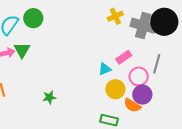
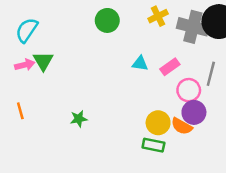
green circle: (33, 18) -> (107, 20), moved
cyan triangle: (105, 69) -> (140, 63), moved, turned 32
yellow circle: (115, 89) -> (158, 123), moved

